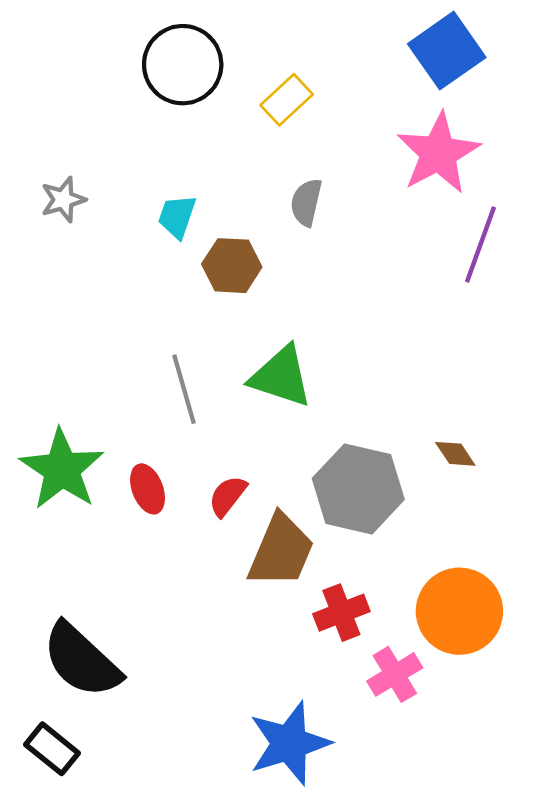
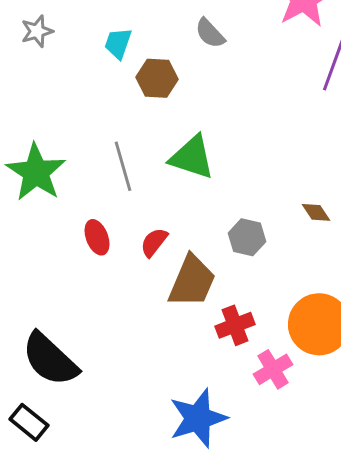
gray semicircle: (306, 202) -> (210, 33), turned -56
green star: (62, 469) -> (36, 172), moved
gray hexagon: (358, 489) -> (247, 237), size x0.6

